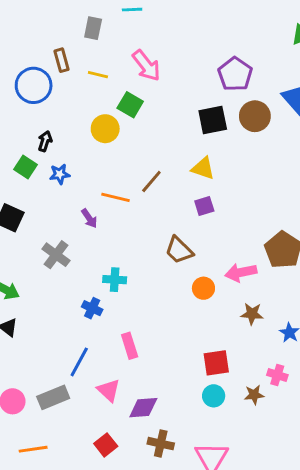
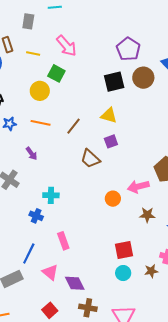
orange line: (116, 197) -> (41, 123), moved
brown trapezoid: (179, 250) -> (90, 159), moved
purple diamond: (143, 408) -> (75, 283), turned 70

